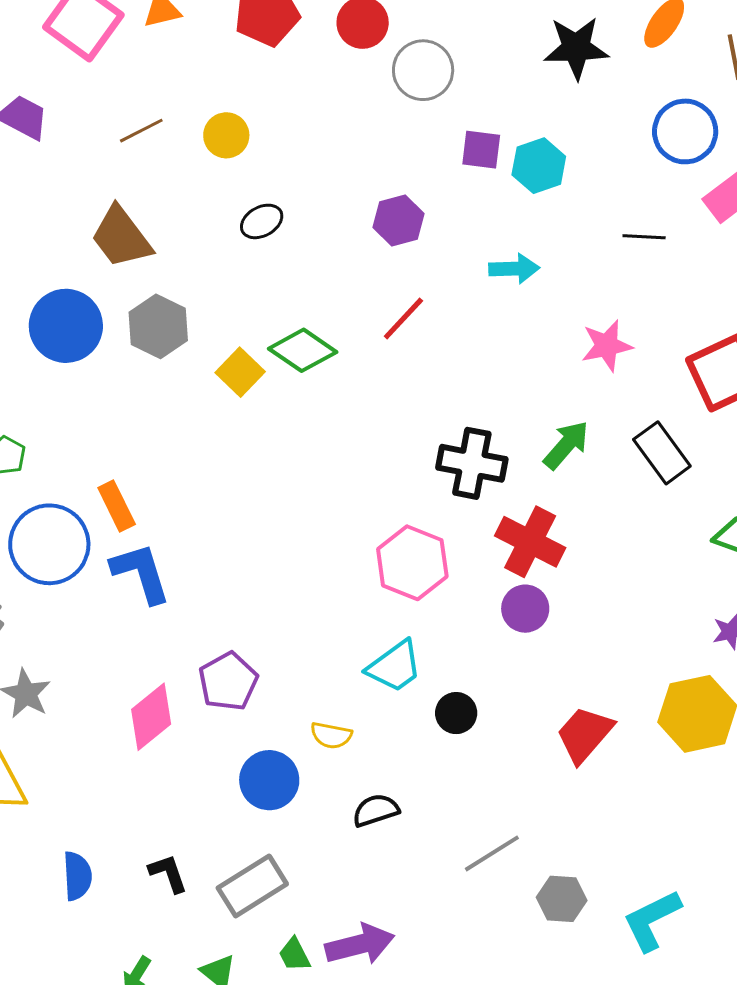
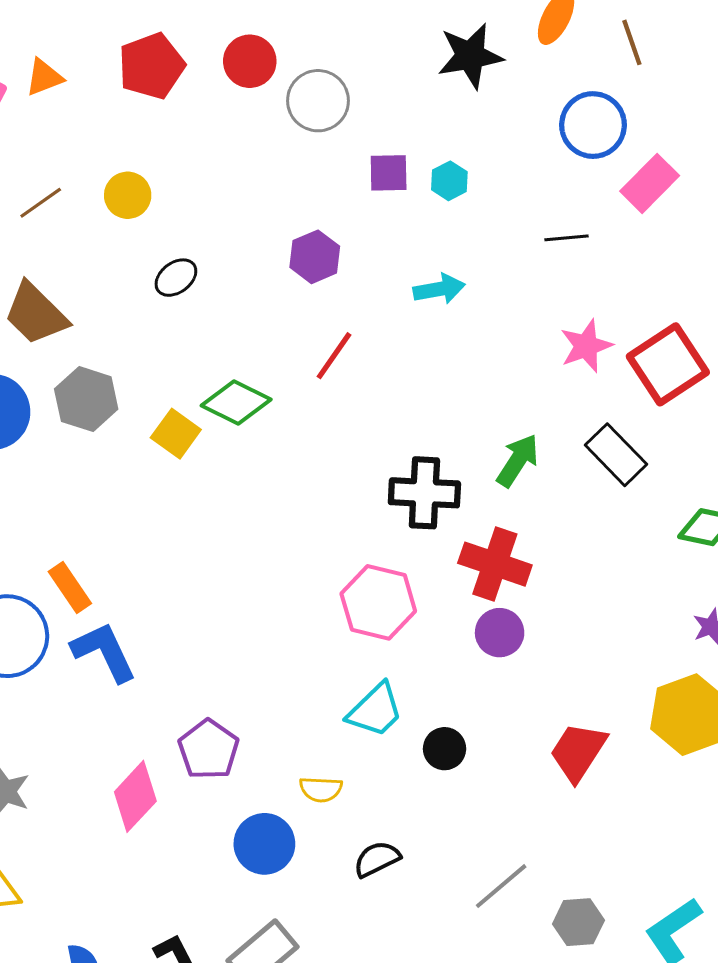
cyan hexagon: (539, 166) -> (449, 181), size x0.7
pink star: (607, 346) -> (586, 346), moved

